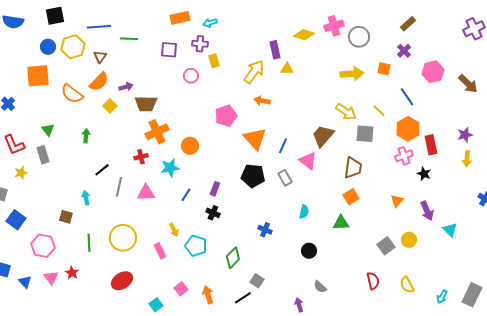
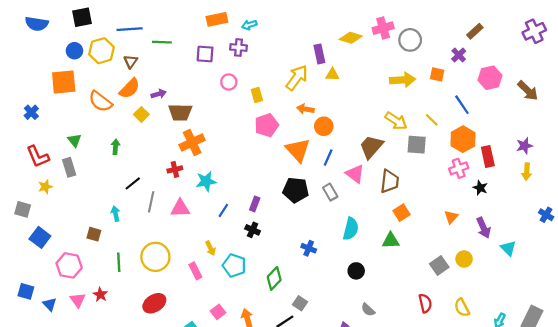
brown rectangle: (408, 24) -> (475, 31), moved
yellow rectangle: (214, 61) -> (257, 95), moved
orange circle: (190, 146) -> (324, 126), moved
brown trapezoid: (353, 168) -> (390, 181), moved
cyan semicircle: (304, 212) -> (351, 229), size x1.5

